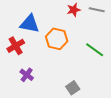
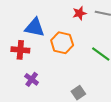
red cross: (16, 46) -> (20, 50), turned 36

